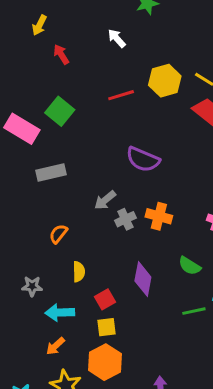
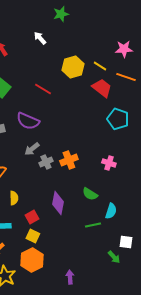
red line: (121, 95) -> (43, 89), moved, turned 48
purple semicircle: (143, 159) -> (28, 121), moved
orange cross: (159, 216) -> (69, 160), turned -36
yellow square: (106, 327) -> (33, 236), turned 32

